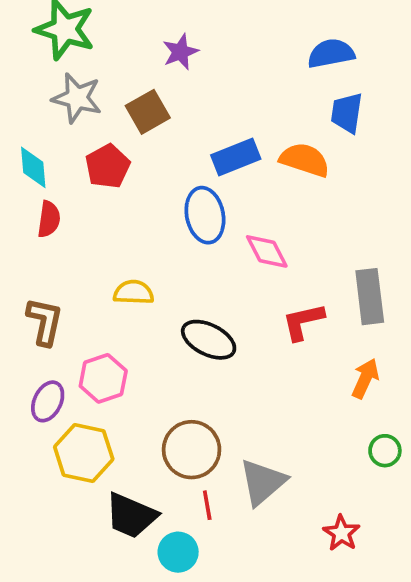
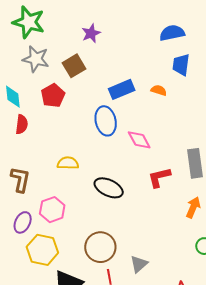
orange semicircle: (305, 160) -> (159, 90), size x0.6
gray triangle: (263, 482) -> (139, 264), size x0.7

